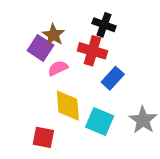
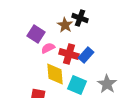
brown star: (53, 35) -> (65, 25), moved
red cross: (92, 51) -> (69, 54), moved

